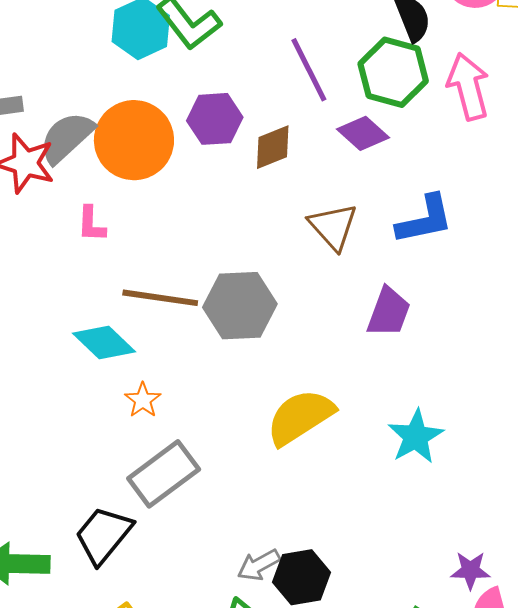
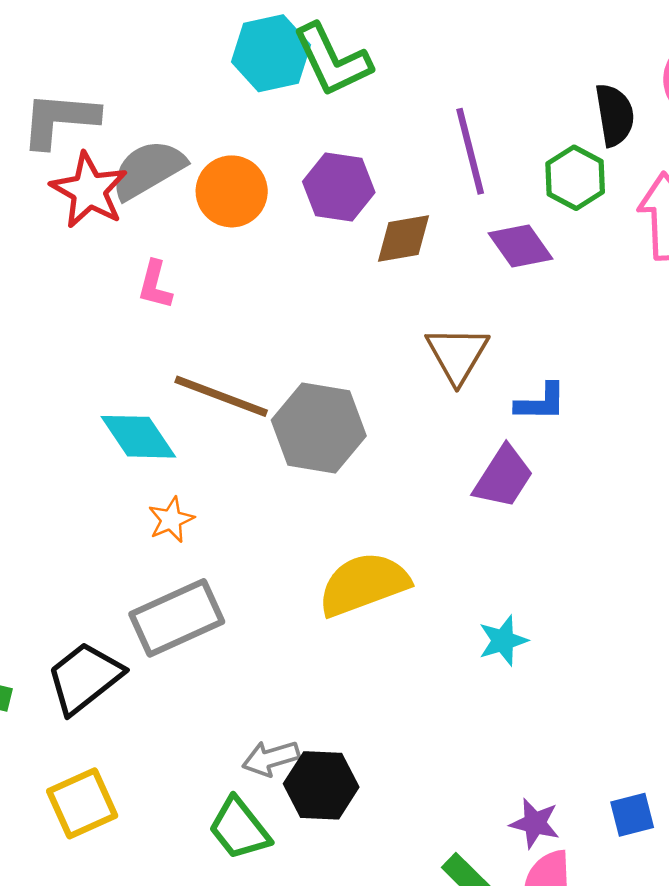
green hexagon: (393, 72) -> (575, 178), size x0.7
orange circle: (134, 140) -> (232, 191), size x0.7
blue L-shape: (425, 220) -> (541, 402), moved, size x0.7
cyan star: (416, 437) -> (503, 641), size x0.7

